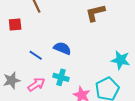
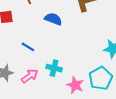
blue semicircle: (62, 48) -> (53, 19), moved

